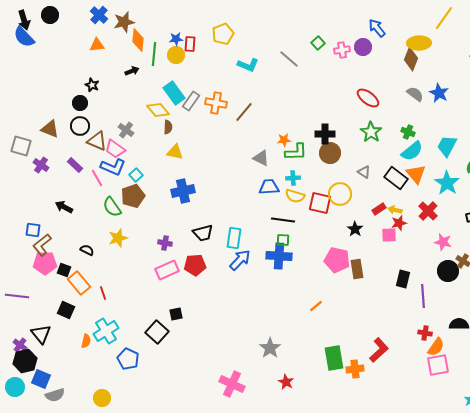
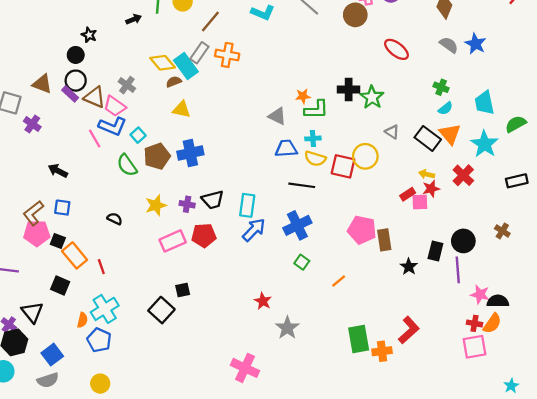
cyan rectangle: (174, 93) -> (186, 66), moved
brown line: (244, 112) -> (210, 22), moved
brown semicircle: (168, 127) -> (174, 82), turned -112
green star: (371, 132) -> (372, 97), moved
cyan trapezoid: (447, 146) -> (484, 103), turned -40
cyan semicircle: (412, 151) -> (445, 108), size x0.6
brown circle: (330, 153) -> (355, 15), moved
purple rectangle: (75, 165) -> (70, 94), moved
brown pentagon: (133, 196) -> (157, 156), moved
green semicircle: (112, 207) -> (127, 165), moved
red rectangle: (379, 209) -> (408, 194), moved
black star: (355, 229) -> (409, 267), moved
blue square: (33, 230) -> (62, 208), moved
yellow star: (118, 238) -> (156, 205), moved
green square: (283, 240) -> (302, 262), moved, turned 32
pink star: (443, 242) -> (480, 294), moved
purple cross: (165, 243) -> (187, 204), moved
black semicircle: (87, 250) -> (115, 219), moved
blue cross: (279, 256) -> (297, 225), turned -30
black circle: (448, 271) -> (463, 241), moved
red cross: (425, 333) -> (474, 323), moved
orange semicircle: (436, 347) -> (492, 323), moved
blue pentagon: (128, 359) -> (99, 340), moved
blue square: (41, 379) -> (52, 355), moved, turned 30
red star: (286, 382) -> (263, 301), moved

